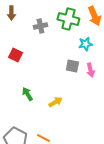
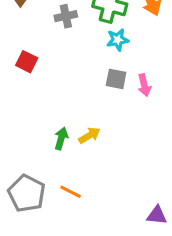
cyan star: (85, 44) -> (118, 40), moved
green arrow: (27, 94) -> (61, 138), moved, turned 48

